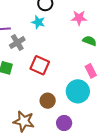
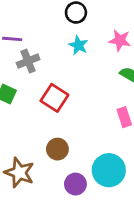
cyan star: (38, 22) -> (78, 45), moved
cyan circle: (78, 91) -> (109, 170), moved

